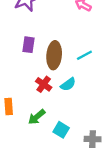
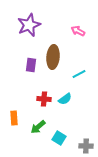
brown ellipse: (54, 55) -> (53, 57), moved
red cross: (44, 84) -> (44, 99), turned -32

